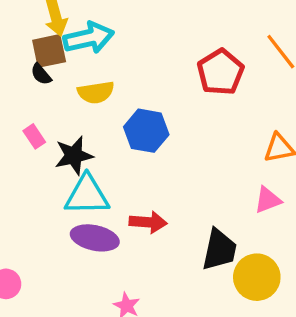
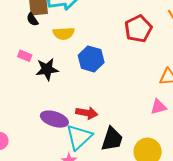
pink rectangle: (34, 136) -> (25, 56), turned -40
cyan triangle: (87, 195) -> (79, 137), moved, turned -48
black trapezoid: (219, 250) -> (112, 139), moved

